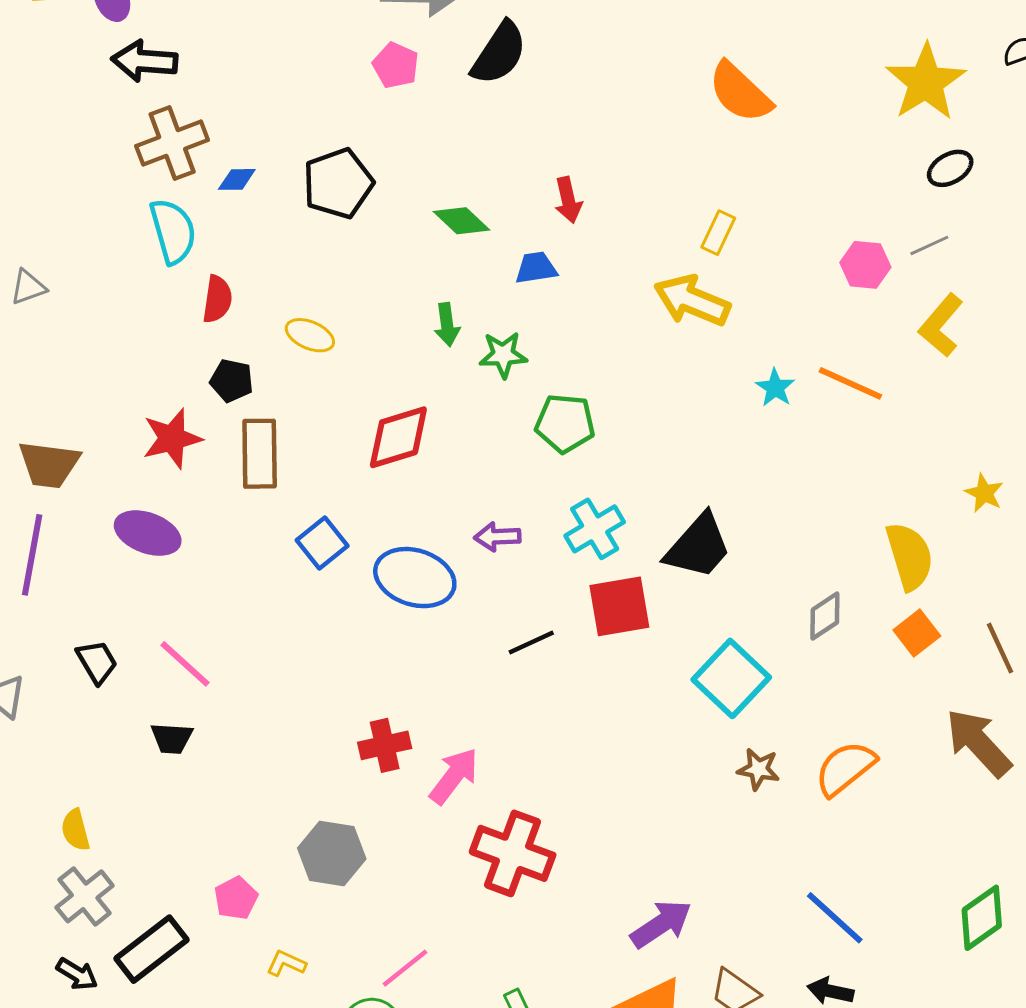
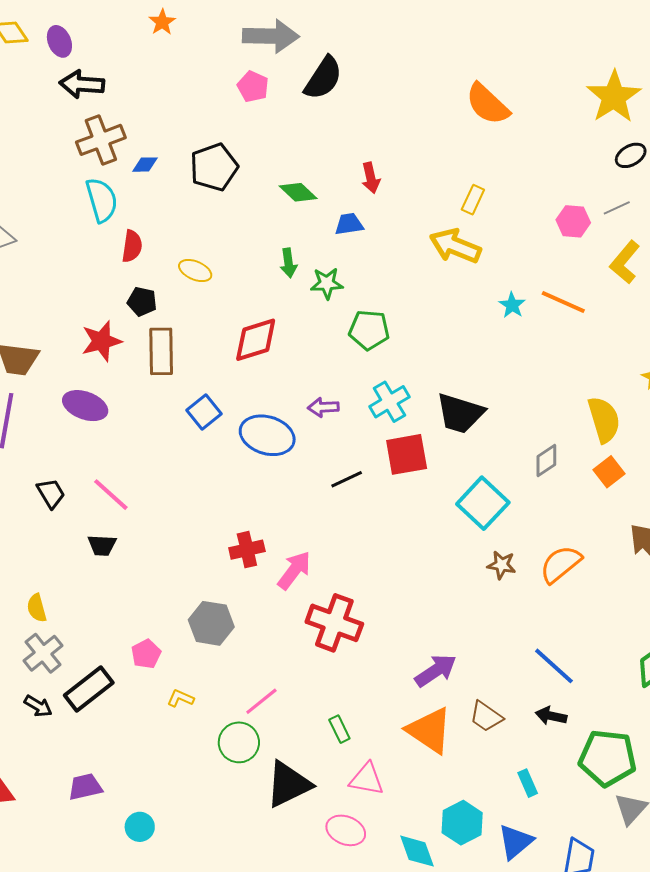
black trapezoid: (698, 546) -> (460, 413), turned 66

